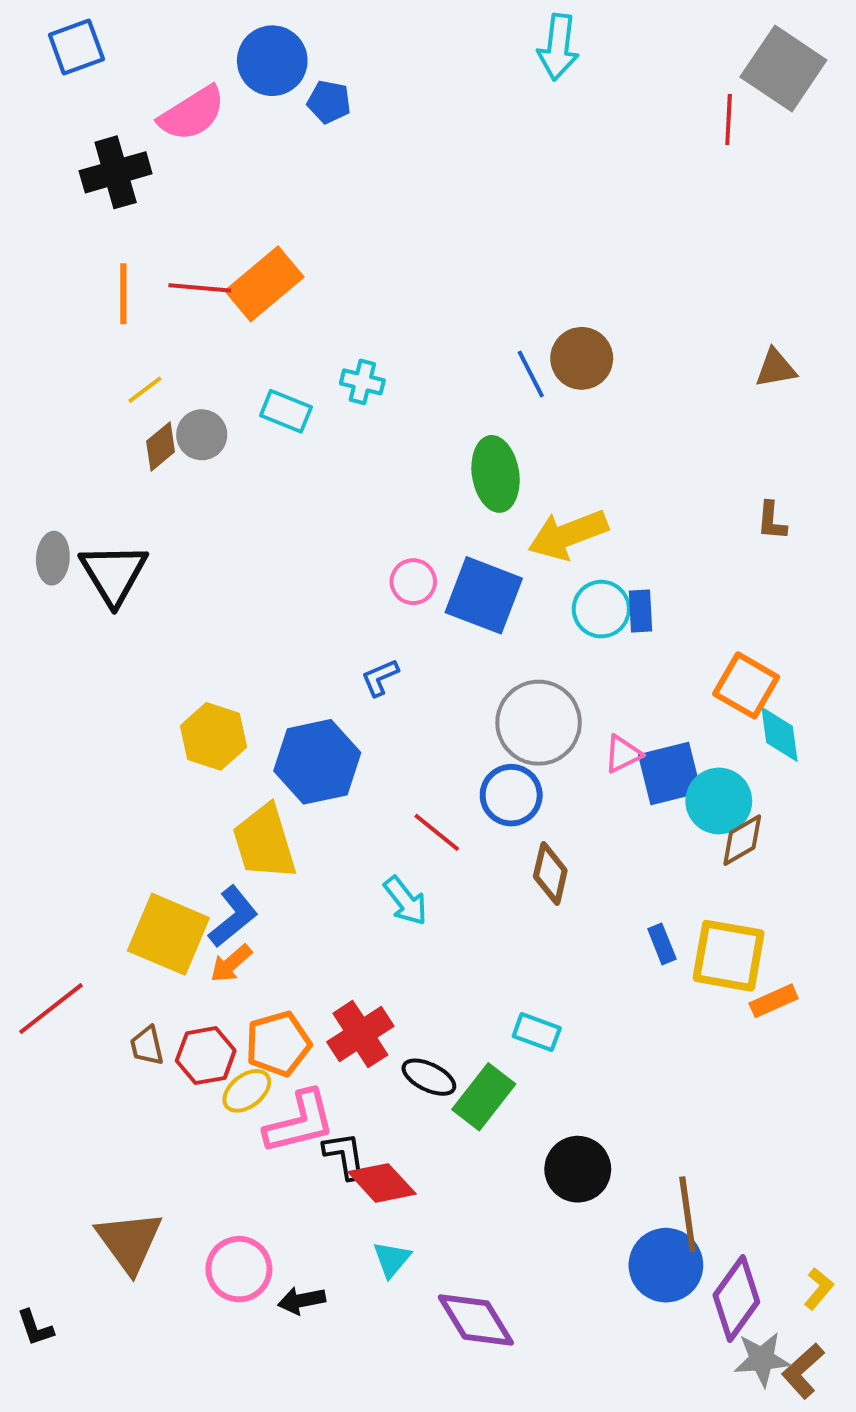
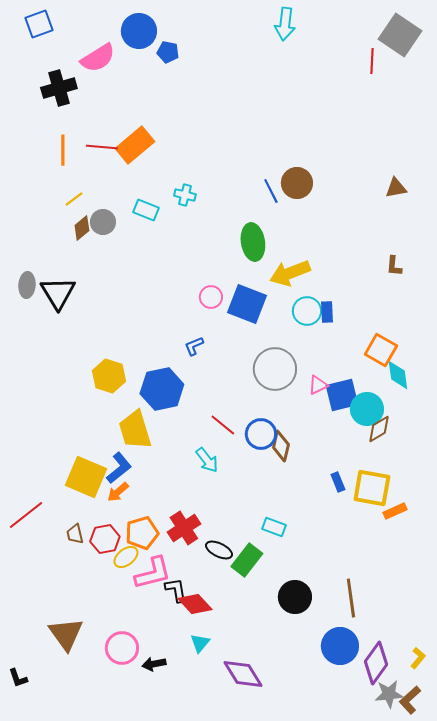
blue circle: (511, 795) -> (261, 434), moved
brown line: (687, 1214) -> (351, 598), moved

